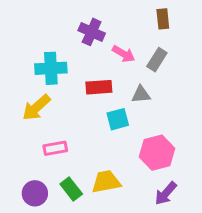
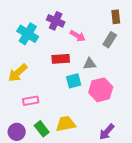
brown rectangle: (163, 19) -> (116, 17), moved
gray rectangle: (157, 60) -> (110, 40), moved
cyan cross: (51, 68) -> (28, 34), moved, turned 35
pink hexagon: (157, 153) -> (101, 90), moved

